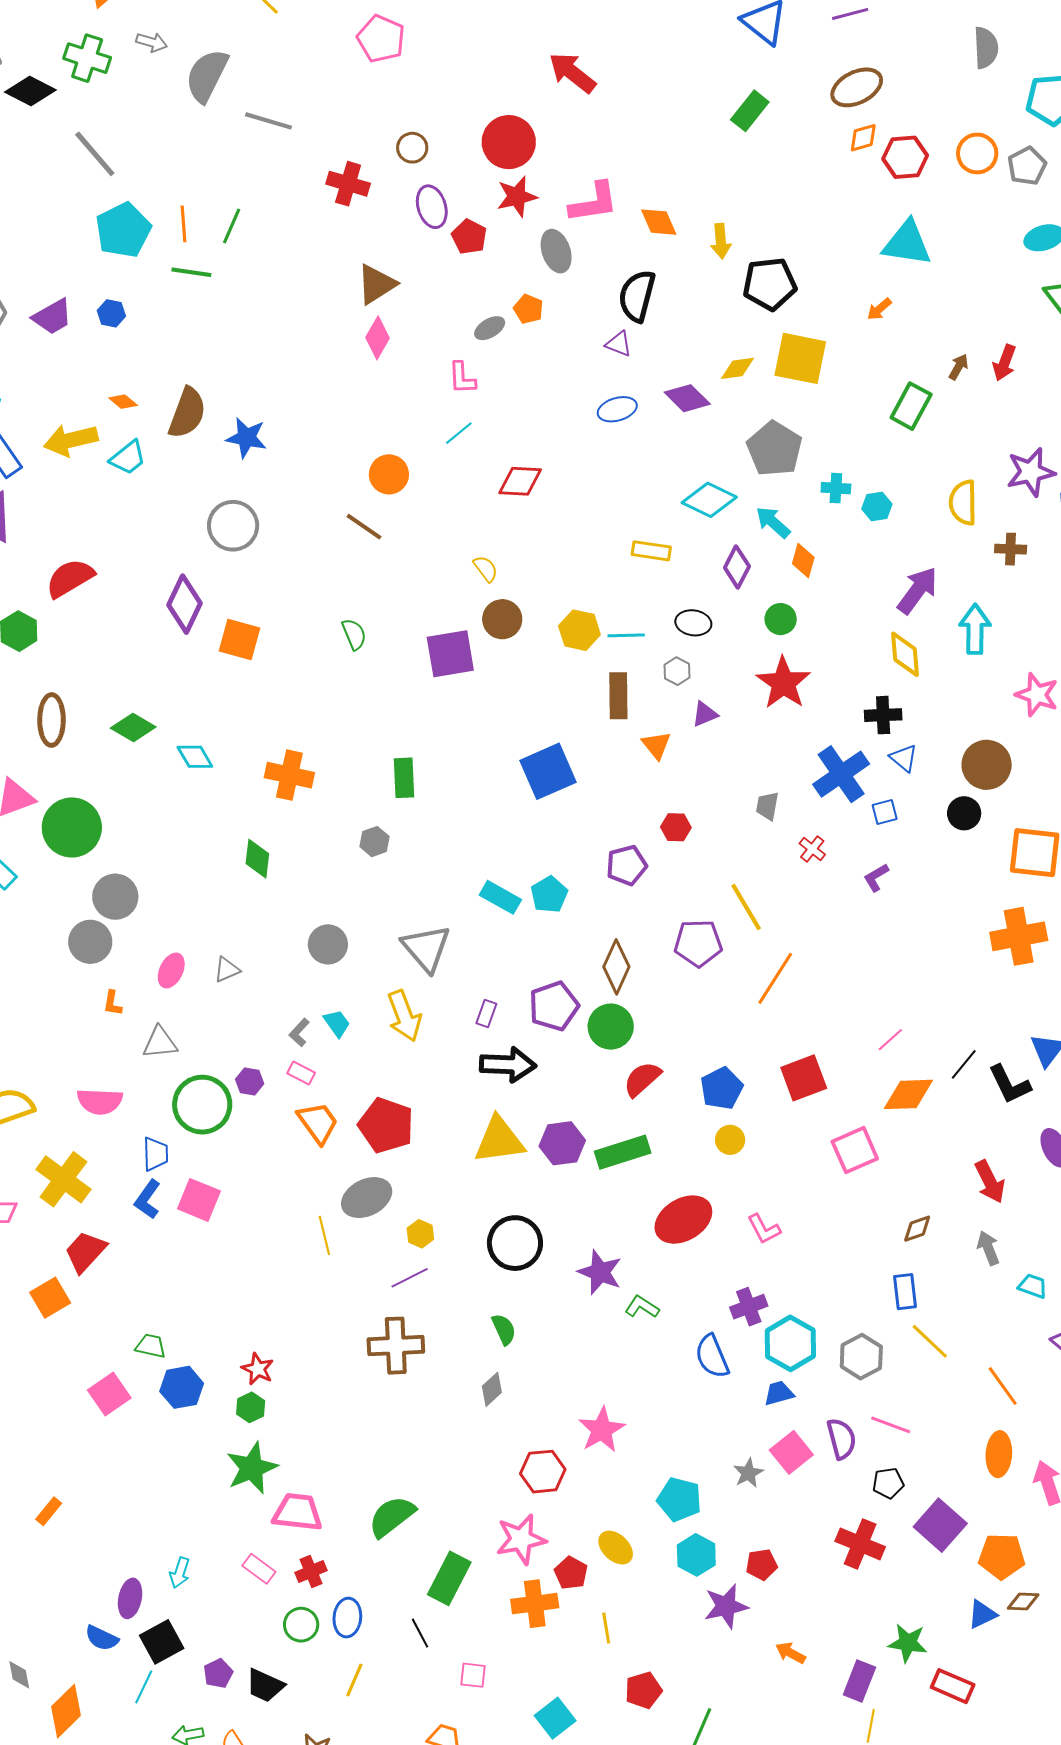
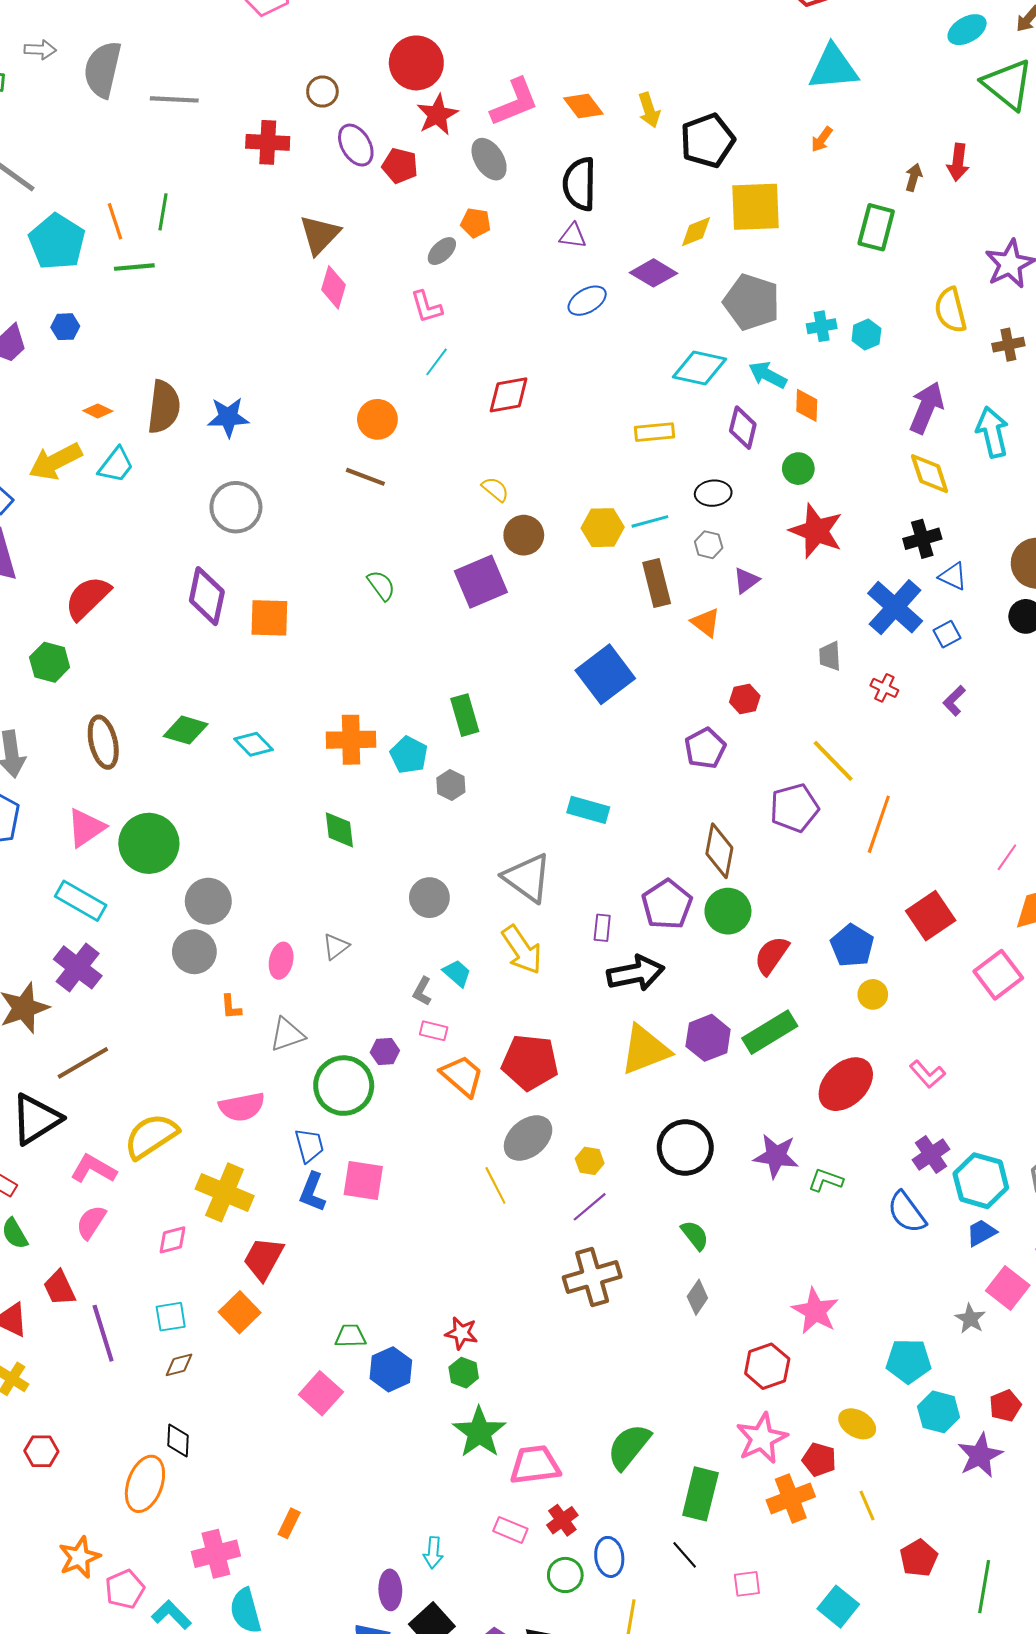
cyan pentagon: (549, 895) -> (409, 755), moved

